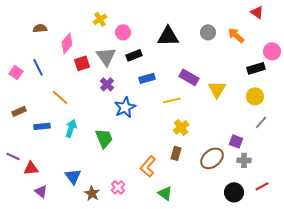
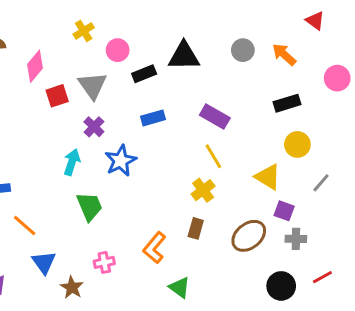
black rectangle: (134, 55) -> (144, 74), moved
black rectangle: (256, 68) -> (287, 103), moved
yellow triangle: (217, 89) -> (268, 177), moved, turned -30
yellow circle: (255, 96) -> (297, 144), moved
orange line: (60, 97) -> (25, 226), moved
yellow line: (172, 100) -> (213, 156), moved, turned 72
cyan arrow: (71, 128) -> (72, 162), moved
pink cross: (118, 187) -> (104, 262), moved, turned 32

